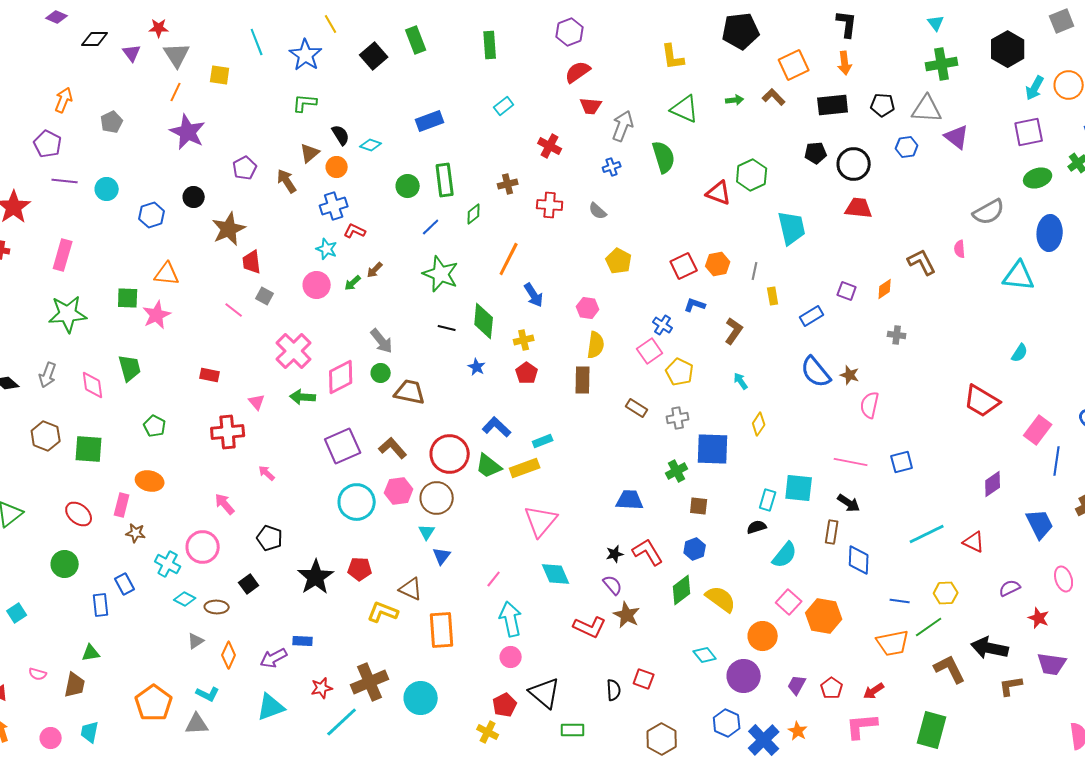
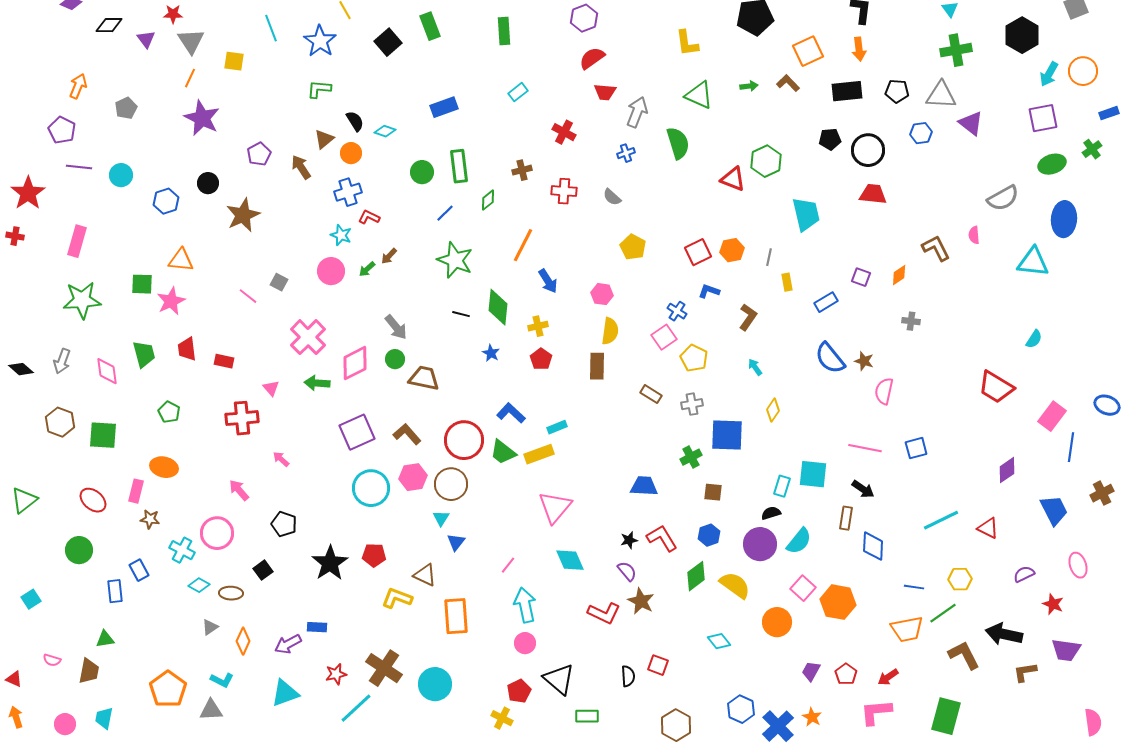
red trapezoid: (252, 262) -> (187, 349), moved
purple circle: (744, 676) -> (760, 544), moved
brown cross: (370, 682) -> (384, 668), turned -33

